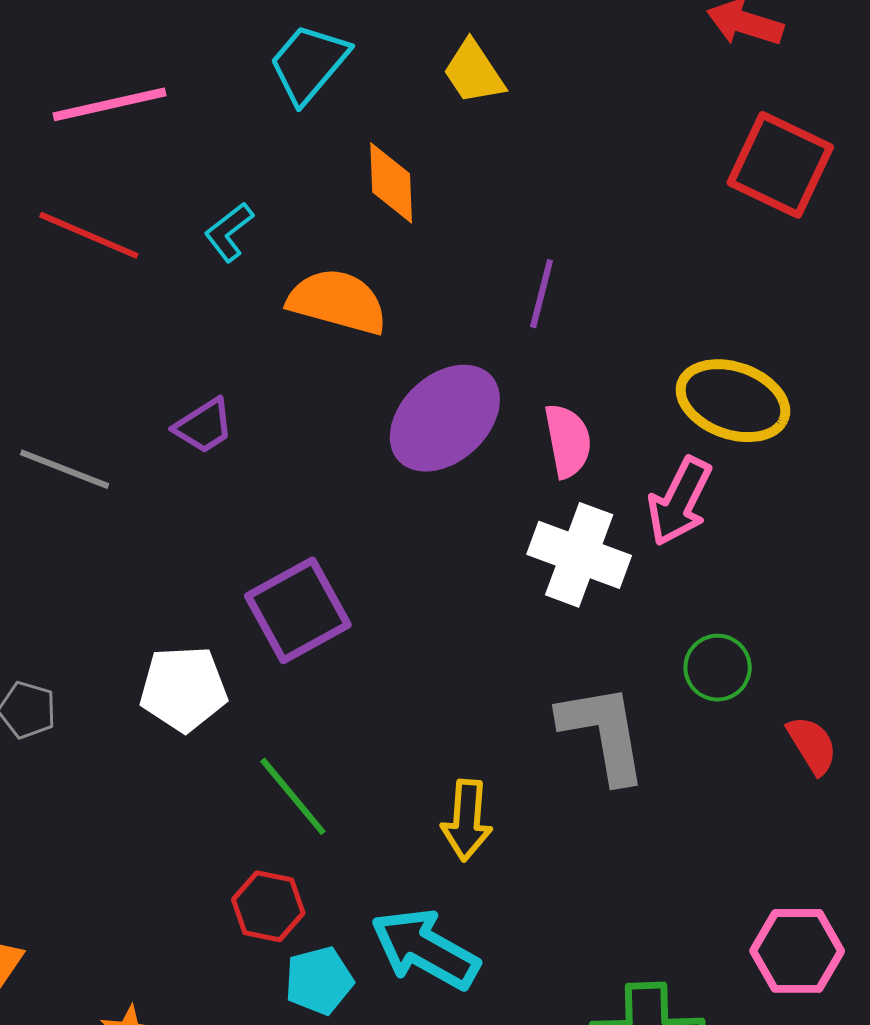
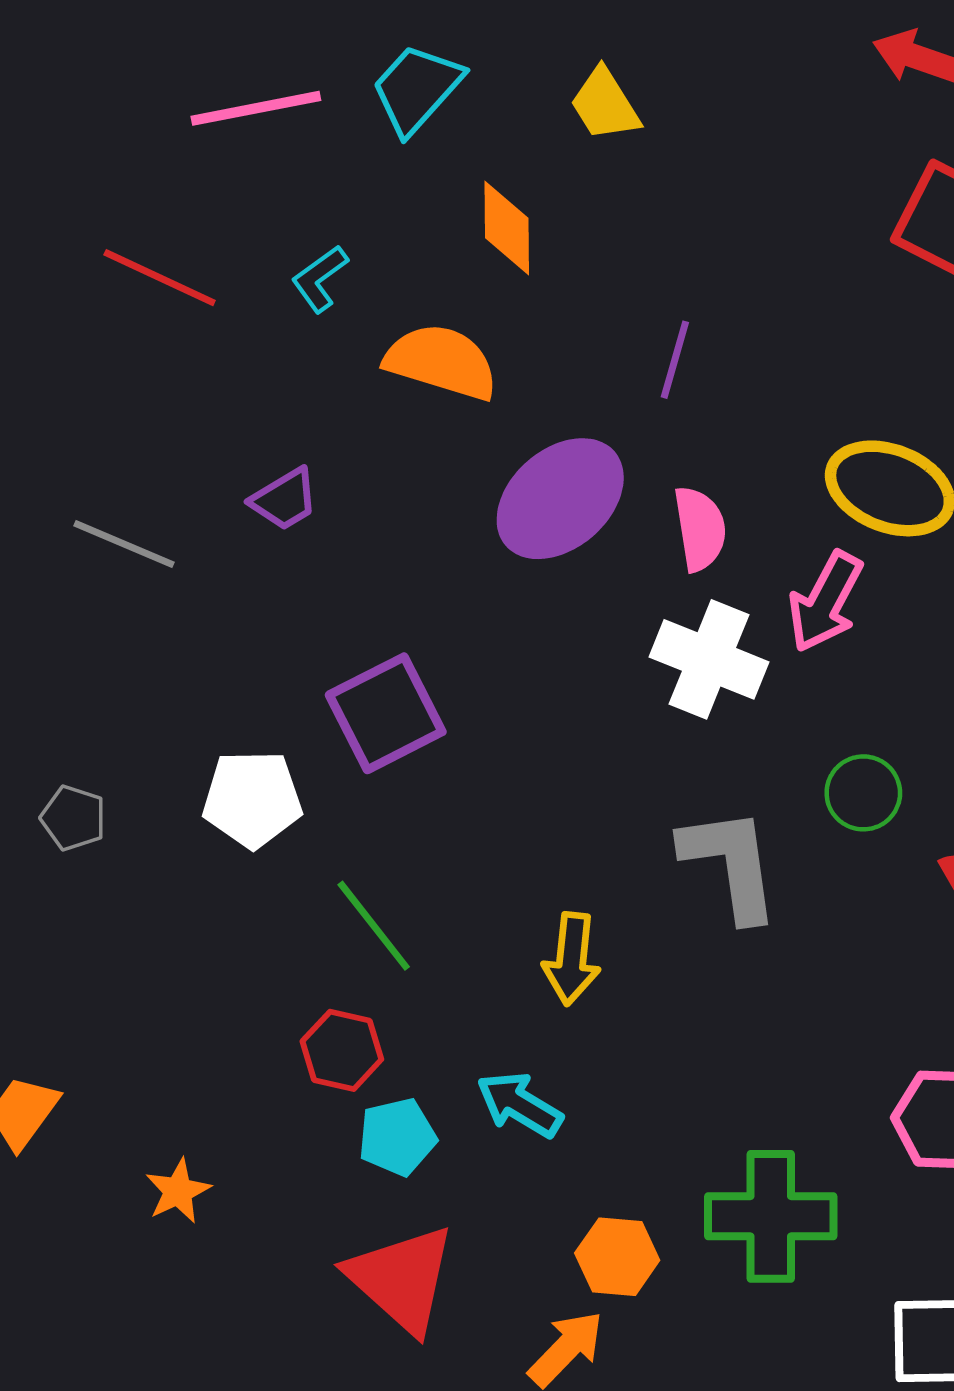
pink line: (110, 104) -> (256, 108), moved
cyan arrow: (425, 949) -> (520, 1105), size x0.7

